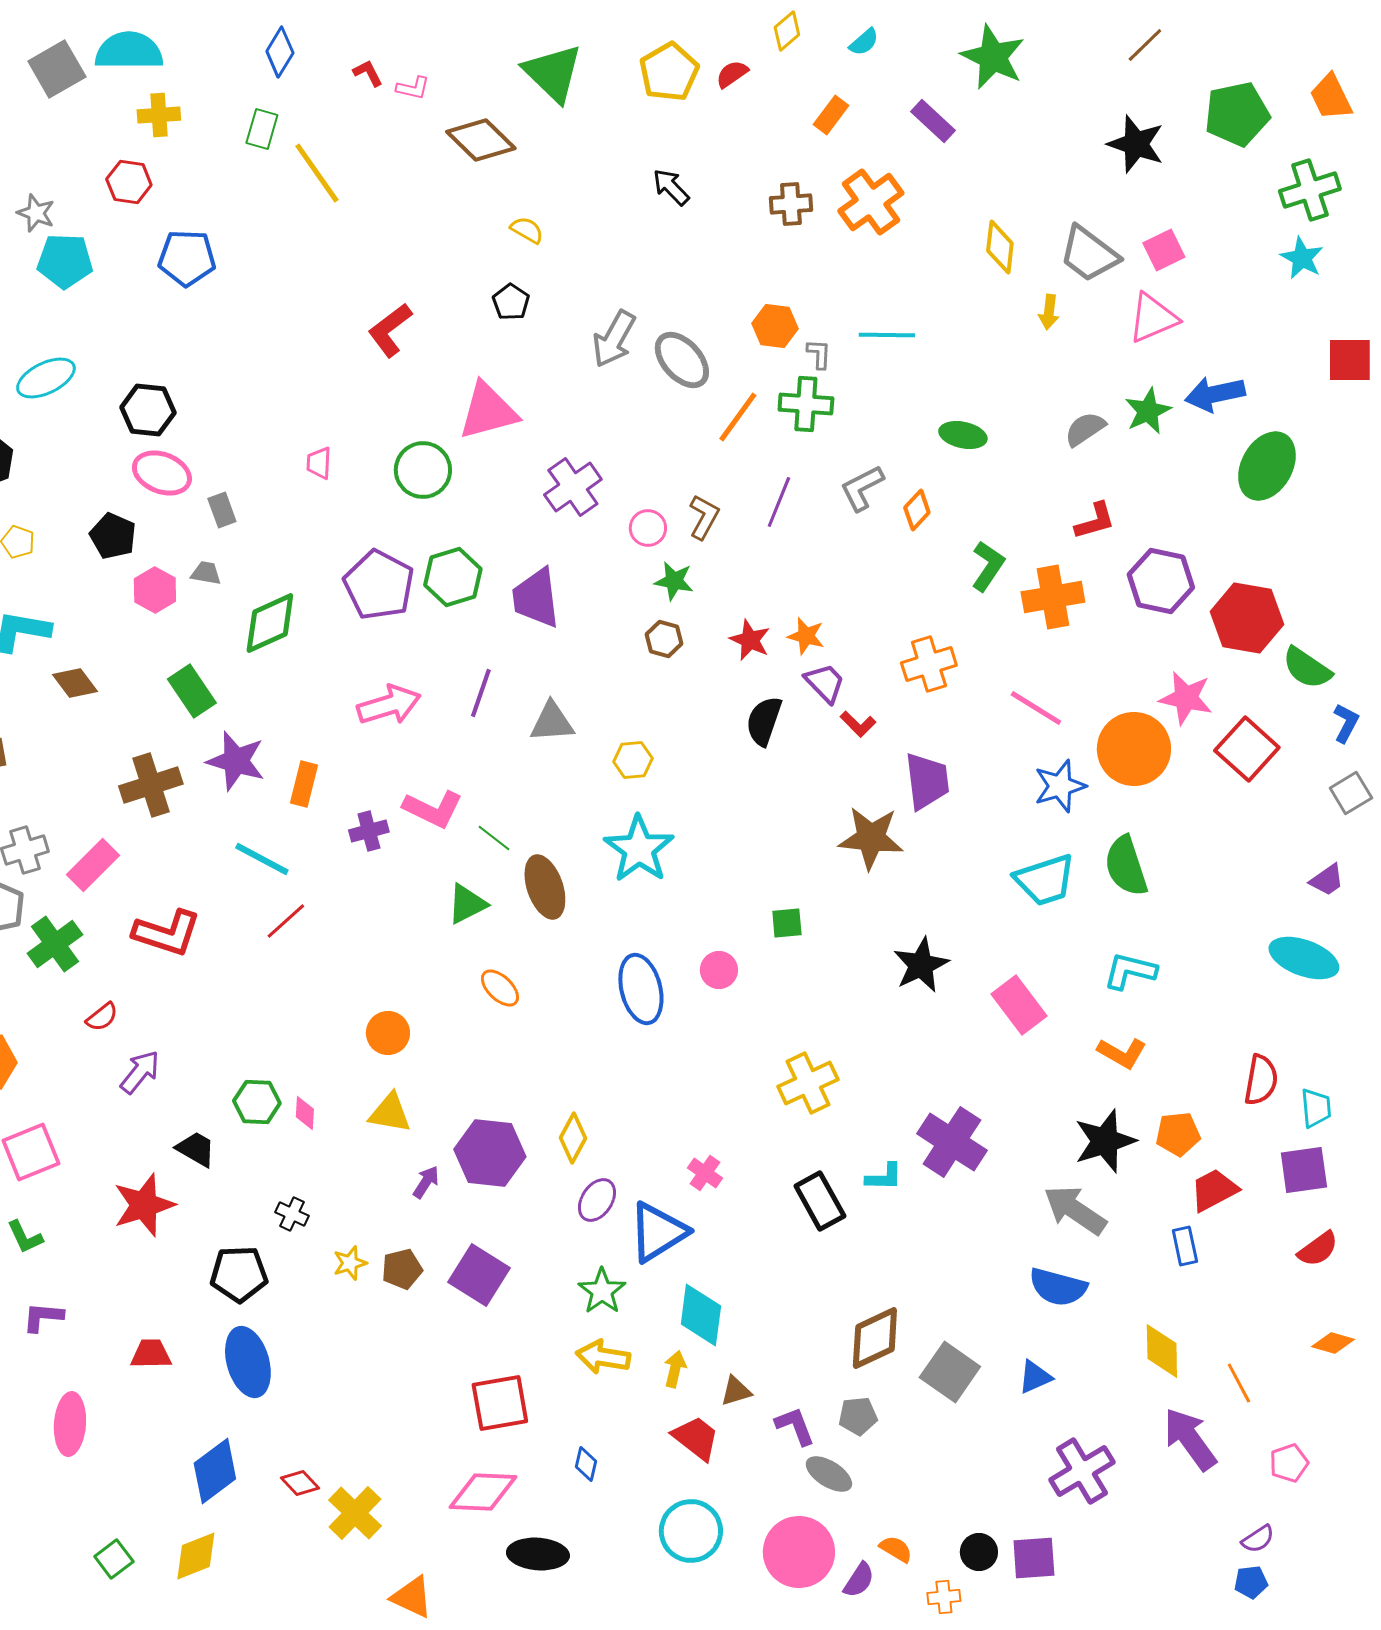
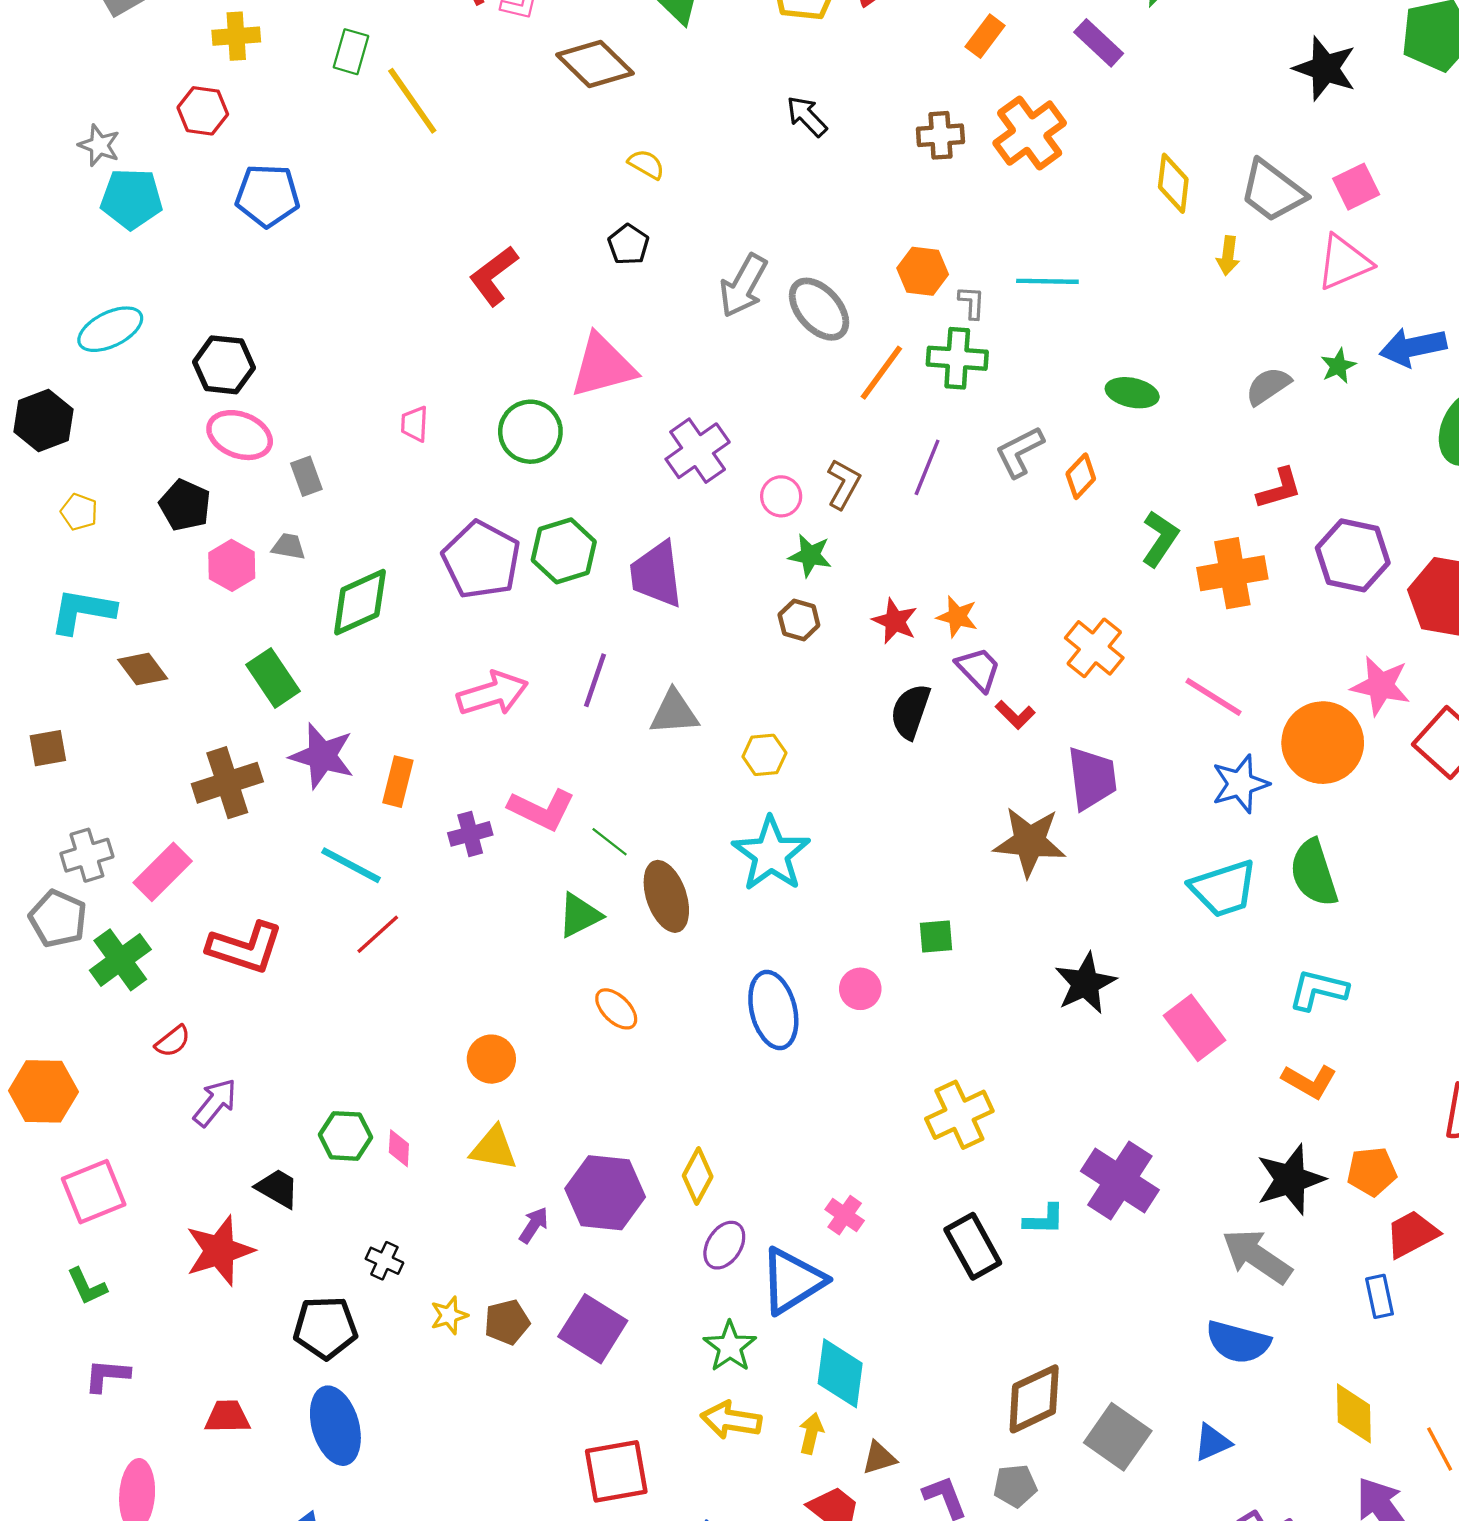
green star: (1148, 411) -> (1338, 366), size x0.7
orange cross: (929, 664) -> (1094, 648), turned -34

